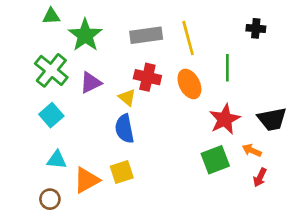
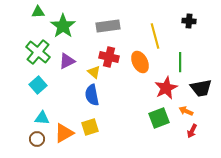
yellow line: (188, 38) -> (155, 36), moved
green line: (227, 68) -> (180, 62), moved
brown circle: (50, 199) -> (37, 139), moved

